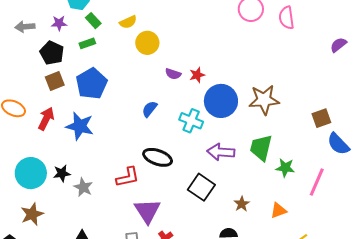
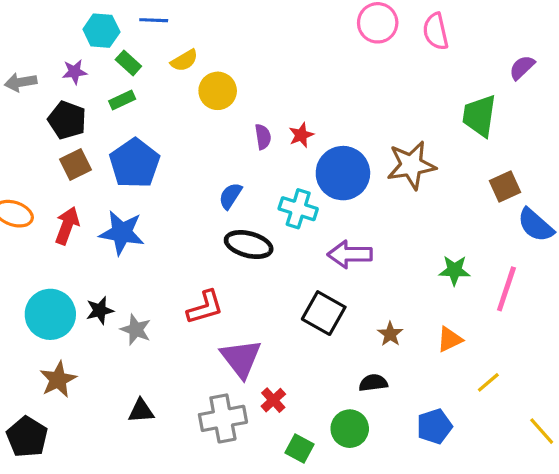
purple semicircle: (173, 74) -> (263, 137), turned -112
green trapezoid: (261, 148) -> (479, 116), moved
black ellipse: (158, 157) -> (249, 245), moved

